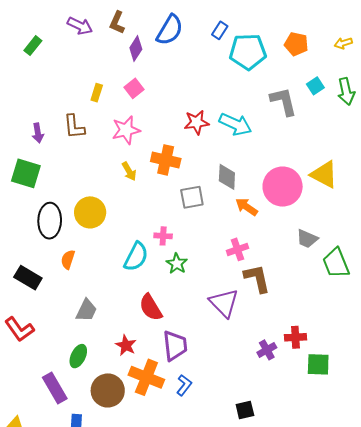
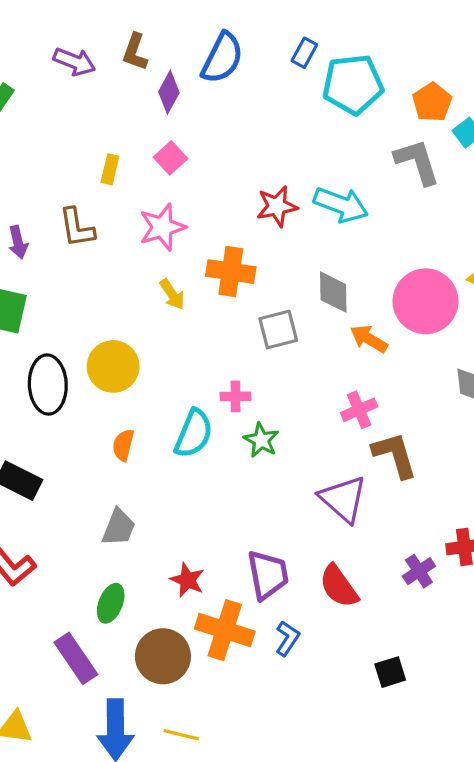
orange pentagon: (296, 44) -> (432, 102), moved, turned 30
orange semicircle: (68, 259) -> (123, 445), moved
red semicircle: (151, 307) -> (339, 586), moved

